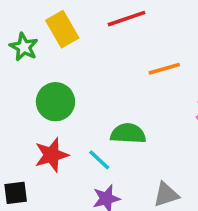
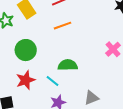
orange line: (164, 69) -> (63, 26), moved

